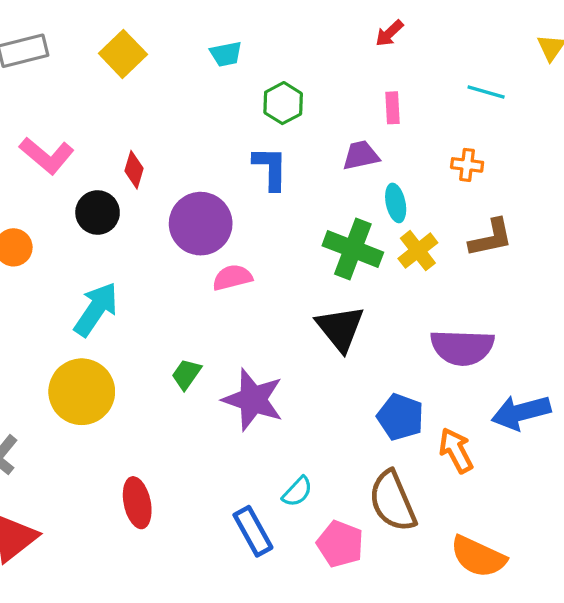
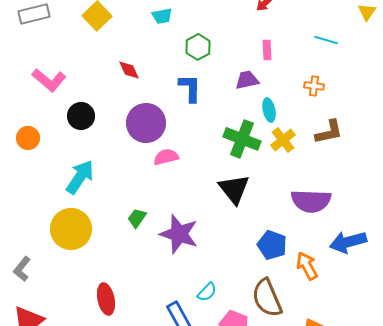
red diamond: (134, 170) -> (129, 70), moved, turned -40

